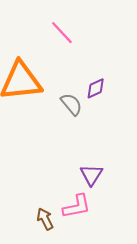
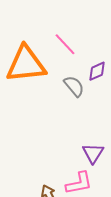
pink line: (62, 33) -> (65, 44), moved

